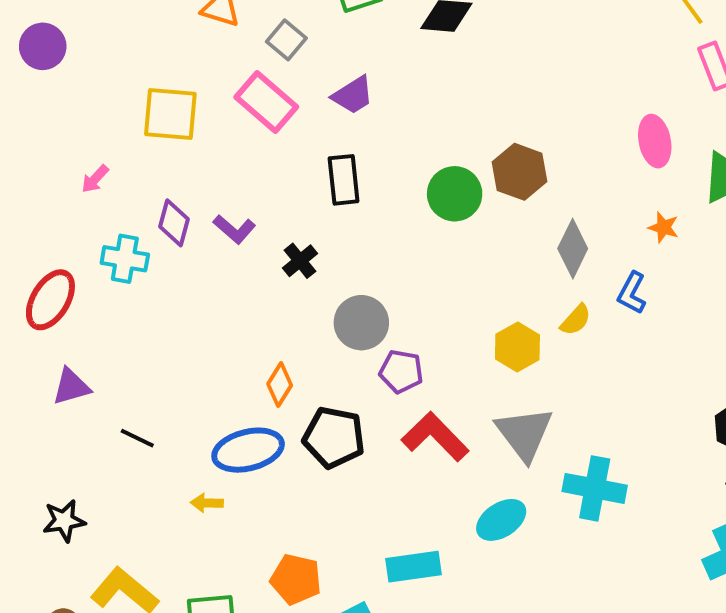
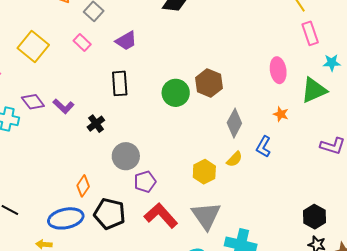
pink rectangle: (266, 102) -> (82, 42), size x0.6
yellow square: (170, 114) -> (33, 47), turned 32
purple diamond: (174, 223) -> (33, 102), turned -55
purple pentagon: (401, 371) -> (145, 182), turned -30

